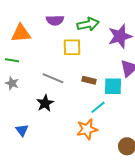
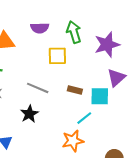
green arrow: (88, 24) -> (74, 32), turned -95

